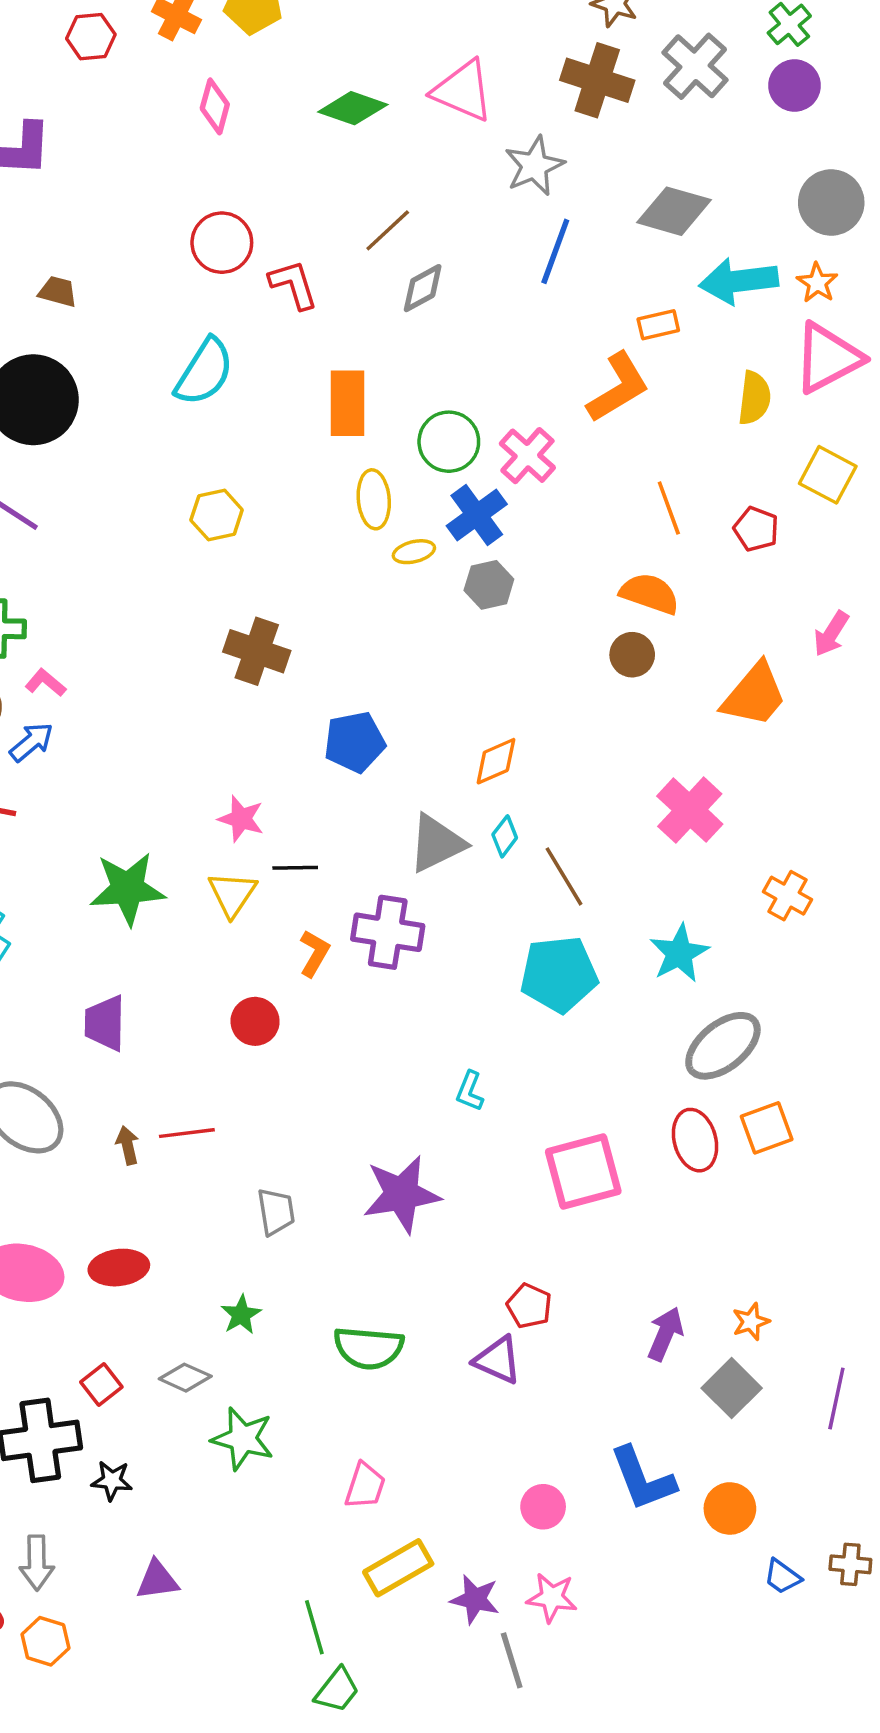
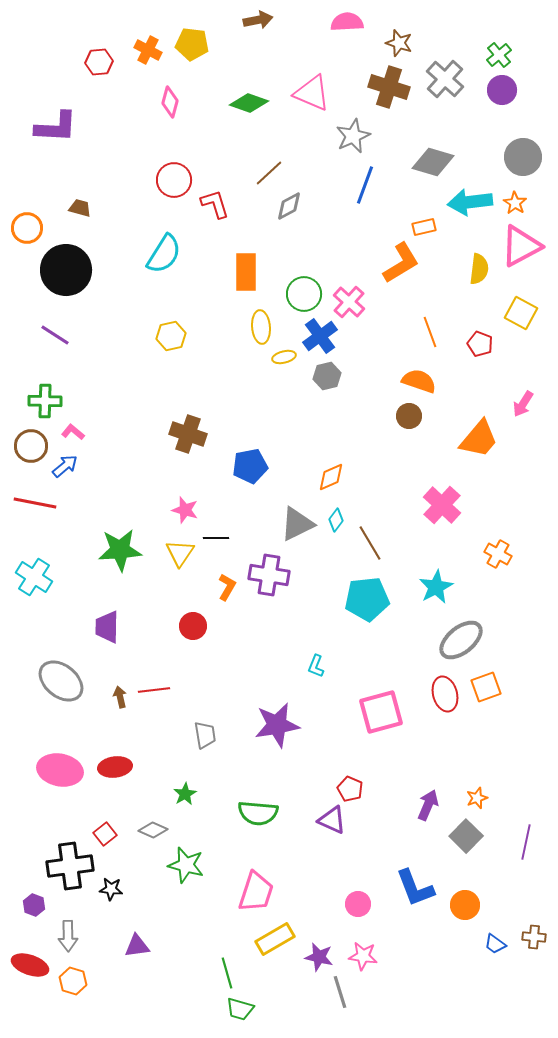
brown cross: (257, 651) -> (188, 434), moved
pink trapezoid: (365, 1486) -> (256, 892), size x1.5
green trapezoid: (337, 1690) -> (240, 1009), turned 68

